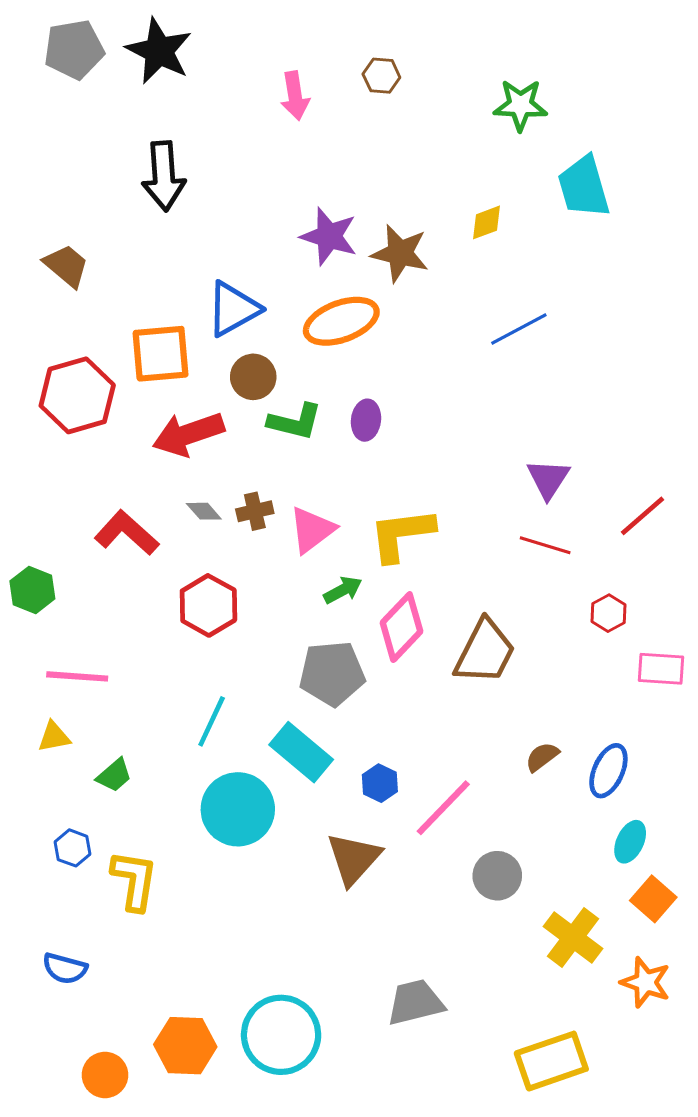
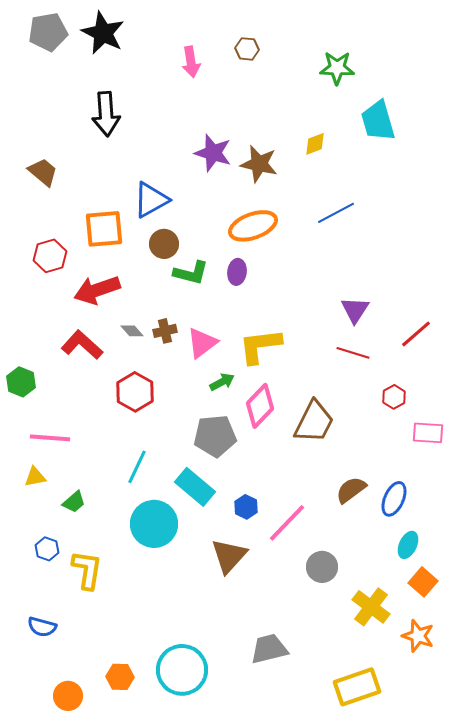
orange ellipse: (341, 321) -> (253, 226), moved
red hexagon: (77, 395) -> (50, 256), size x0.7
red arrow: (188, 434) -> (97, 290), moved
brown semicircle: (542, 757) -> (351, 490), size x1.4
orange hexagon: (185, 1046) -> (120, 677), size x0.7

